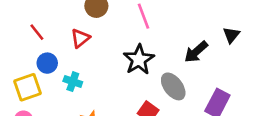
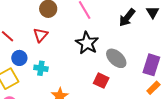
black arrow: (196, 52) -> (127, 18), moved

